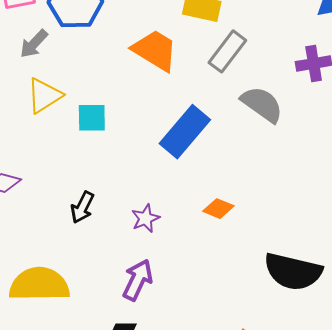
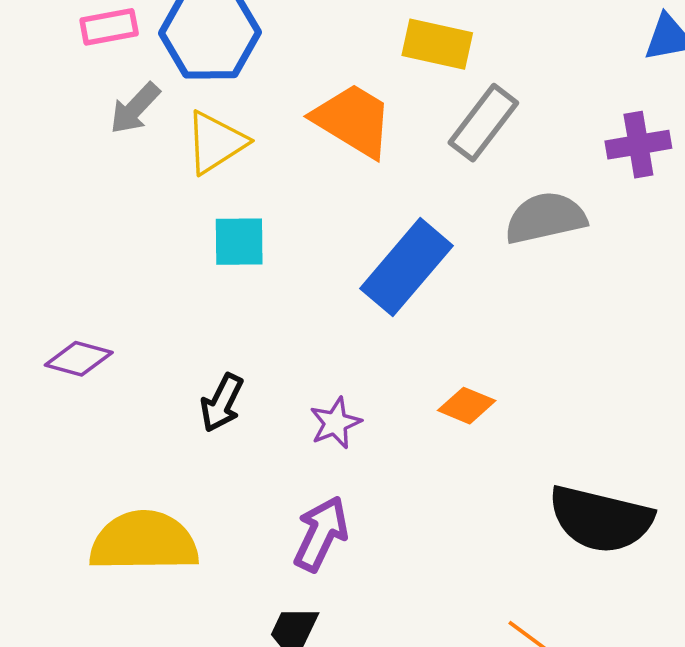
yellow triangle: (44, 96) -> (216, 142), moved
gray semicircle: (262, 104) -> (545, 218), turned -48

